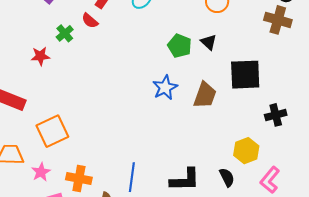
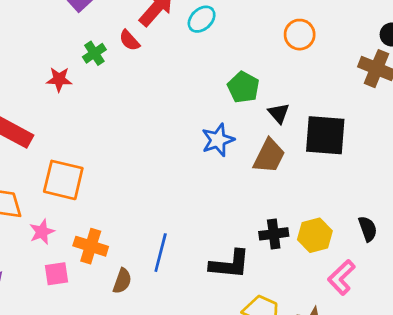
black triangle: (209, 42) -> (279, 113), moved
black cross: (276, 115) -> (274, 234), moved
orange square: (52, 131) -> (63, 180), turned 32
black semicircle: (227, 177) -> (368, 229), moved

